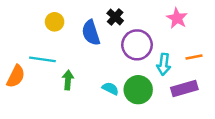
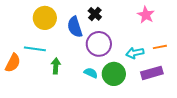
yellow circle: (55, 22) -> (45, 18), size x1.5
purple circle: (137, 45) -> (99, 44), moved
cyan arrow: (164, 64) -> (135, 53), turned 72

